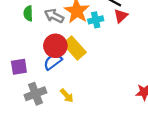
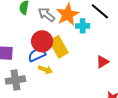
red triangle: (121, 16) -> (102, 62), moved
yellow arrow: (67, 96) -> (45, 70), moved, turned -40

